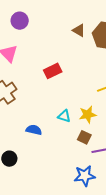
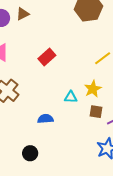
brown triangle: (79, 30) -> (23, 14), moved, turned -40

